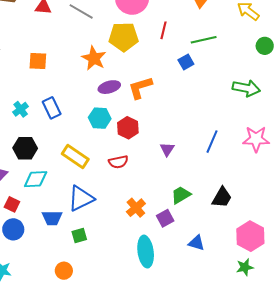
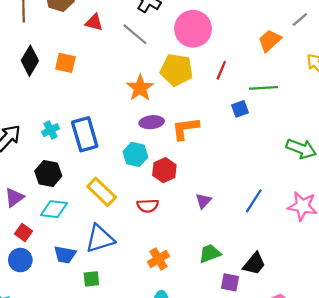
orange square: (38, 61) -> (65, 63), moved
blue rectangle: (52, 108) -> (85, 134), size x1.4
purple square: (165, 218) -> (230, 282), moved, turned 30

